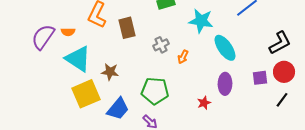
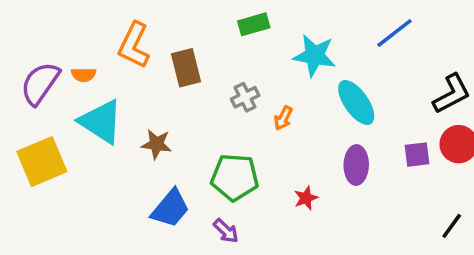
yellow square: (86, 94) -> (42, 162), moved
black line: (282, 100) -> (452, 226), moved
red star: (204, 103) -> (306, 198), moved

